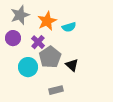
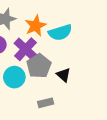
cyan semicircle: (69, 27) -> (60, 32), size x1.5
purple cross: (38, 42) -> (26, 49), size x1.5

